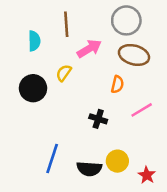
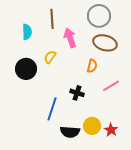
pink arrow: (89, 49) -> (70, 38), turned -78
blue line: (52, 159) -> (52, 109), moved
red star: (147, 175) -> (111, 130), moved

